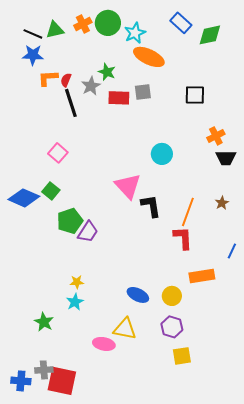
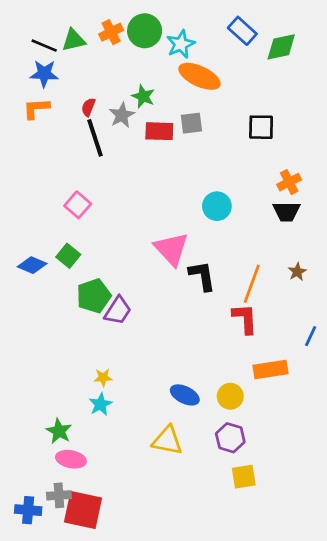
orange L-shape: (48, 78) -> (36, 108), moved
black trapezoid: (226, 158) -> (287, 212), moved
blue diamond: (24, 198) -> (32, 265), size x0.7
pink ellipse: (104, 344) -> (71, 459), moved

